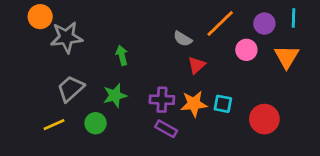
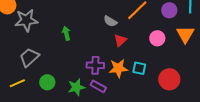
pink circle: (246, 50) -> (157, 38), moved
green star: (115, 96) -> (76, 87), moved

